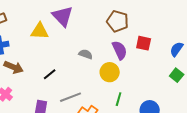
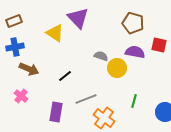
yellow triangle: (40, 31) -> (55, 33), turned 30
purple semicircle: (120, 50) -> (135, 52), turned -54
yellow circle: (110, 72) -> (117, 68), moved

